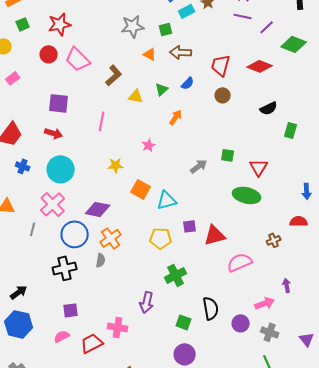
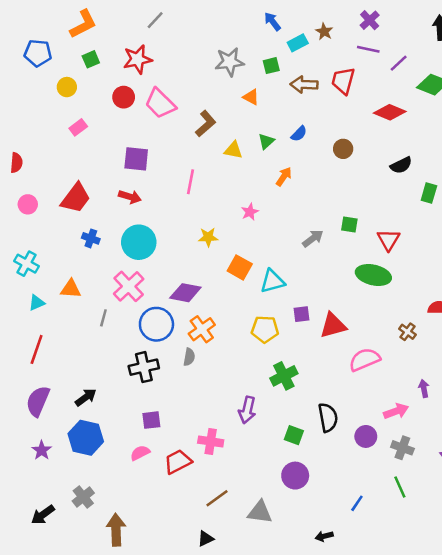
brown arrow: (181, 52) -> (304, 85), moved
red trapezoid: (221, 65) -> (343, 81), moved
brown cross: (274, 240) -> (407, 332), turned -32

